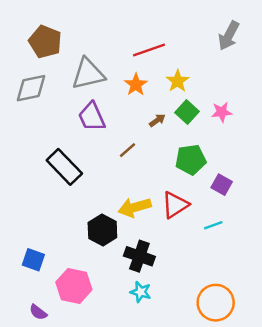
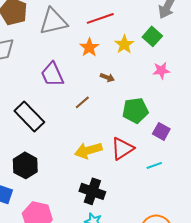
gray triangle: (88, 74) -> (53, 21), moved
green square: (187, 112) -> (152, 36), moved
brown arrow: (157, 120) -> (107, 77), turned 56
black hexagon: (102, 230) -> (25, 165), moved

